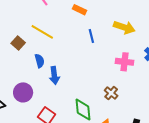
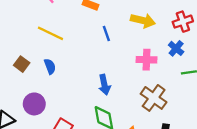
brown square: (18, 43) -> (22, 64), moved
blue arrow: (54, 75) -> (104, 85), moved
brown cross: (111, 93) -> (154, 98), moved, size x1.6

